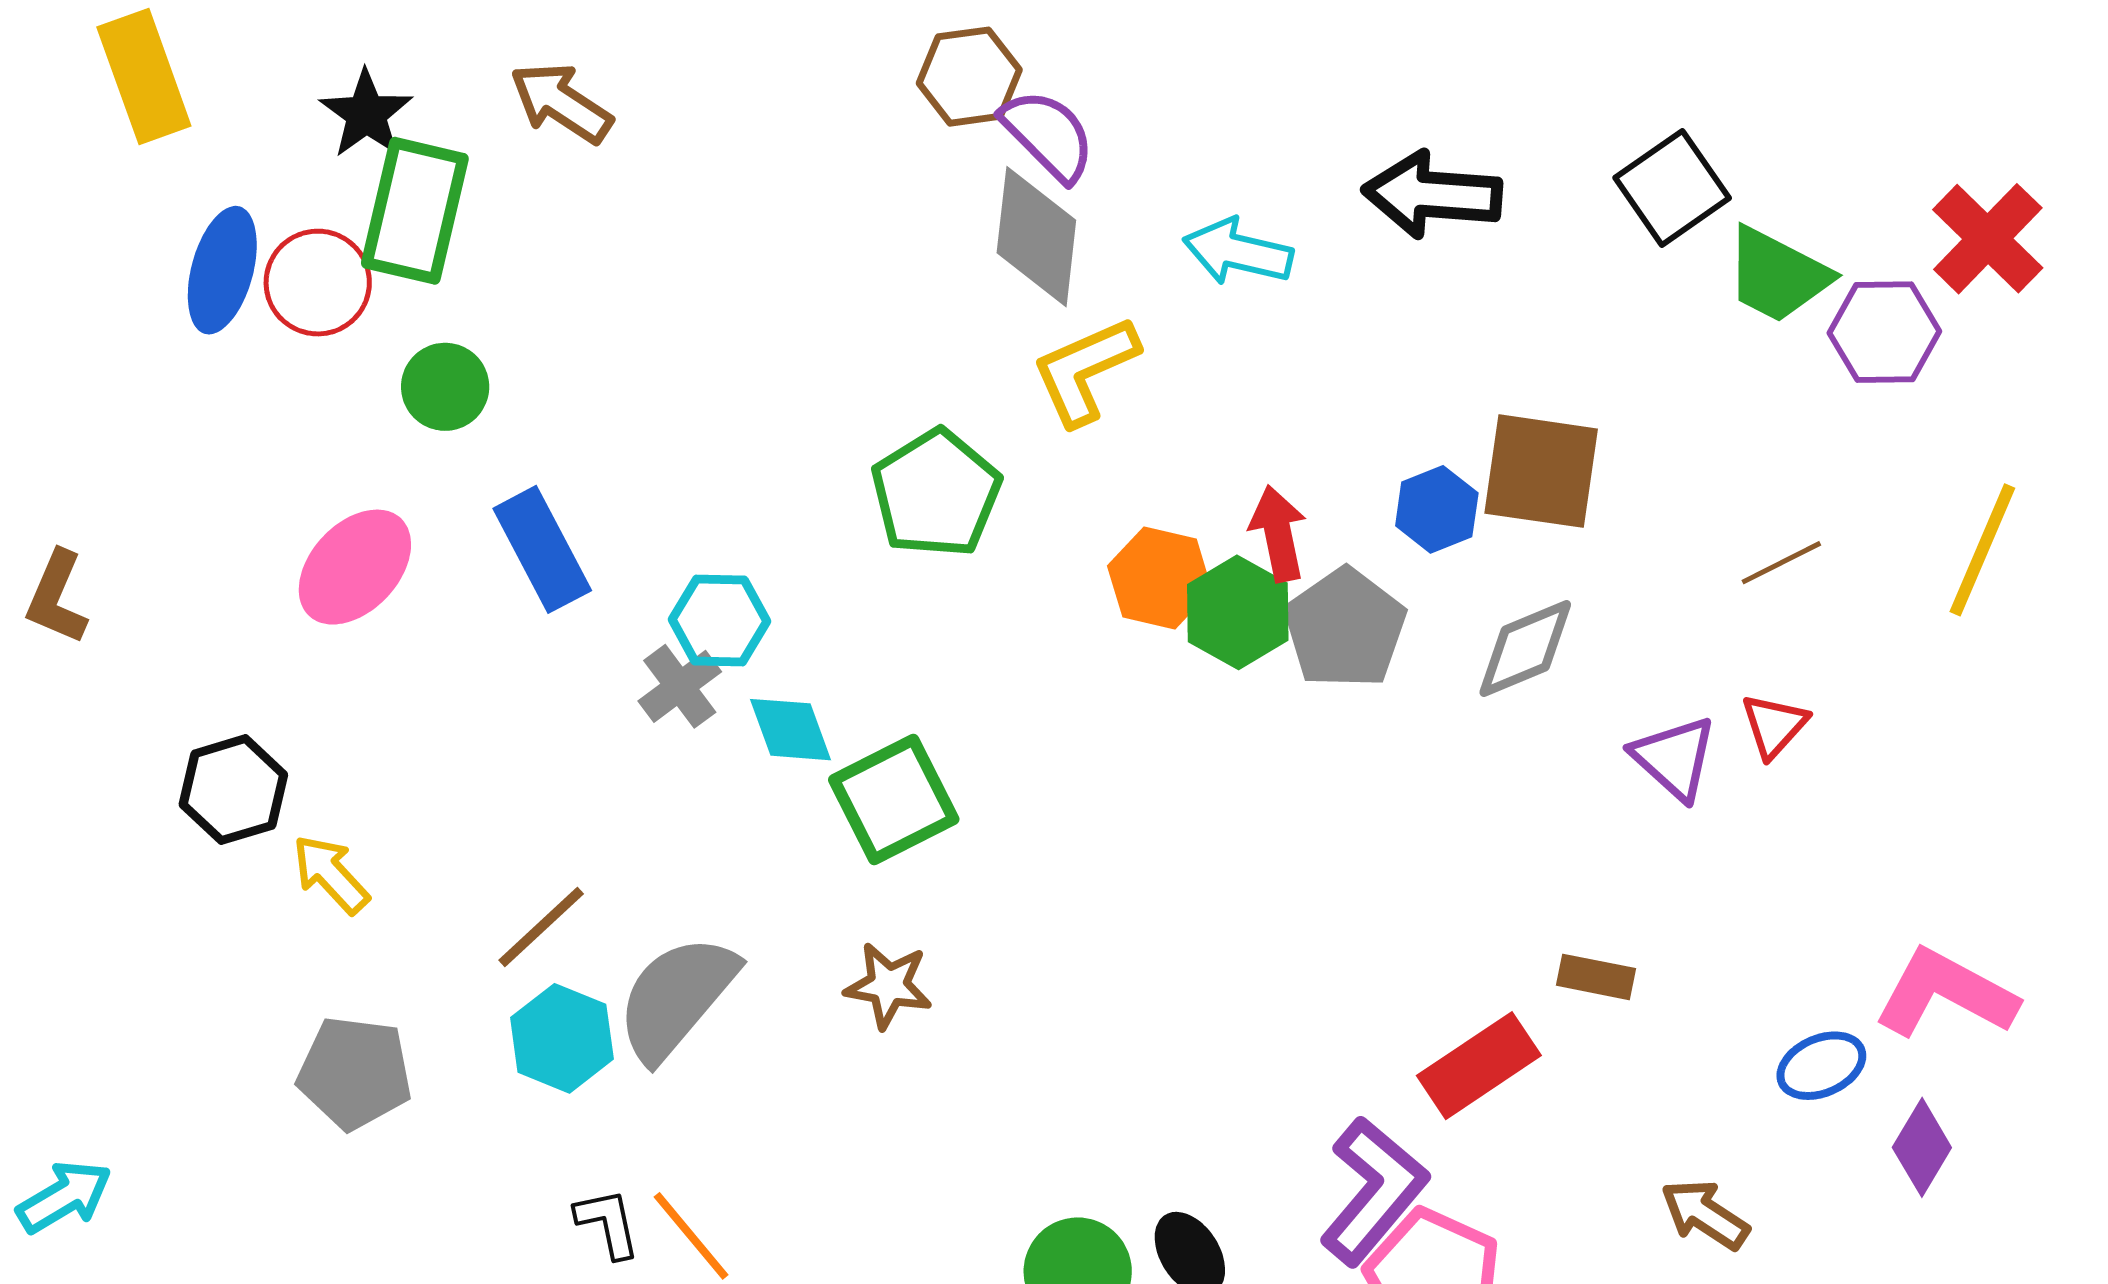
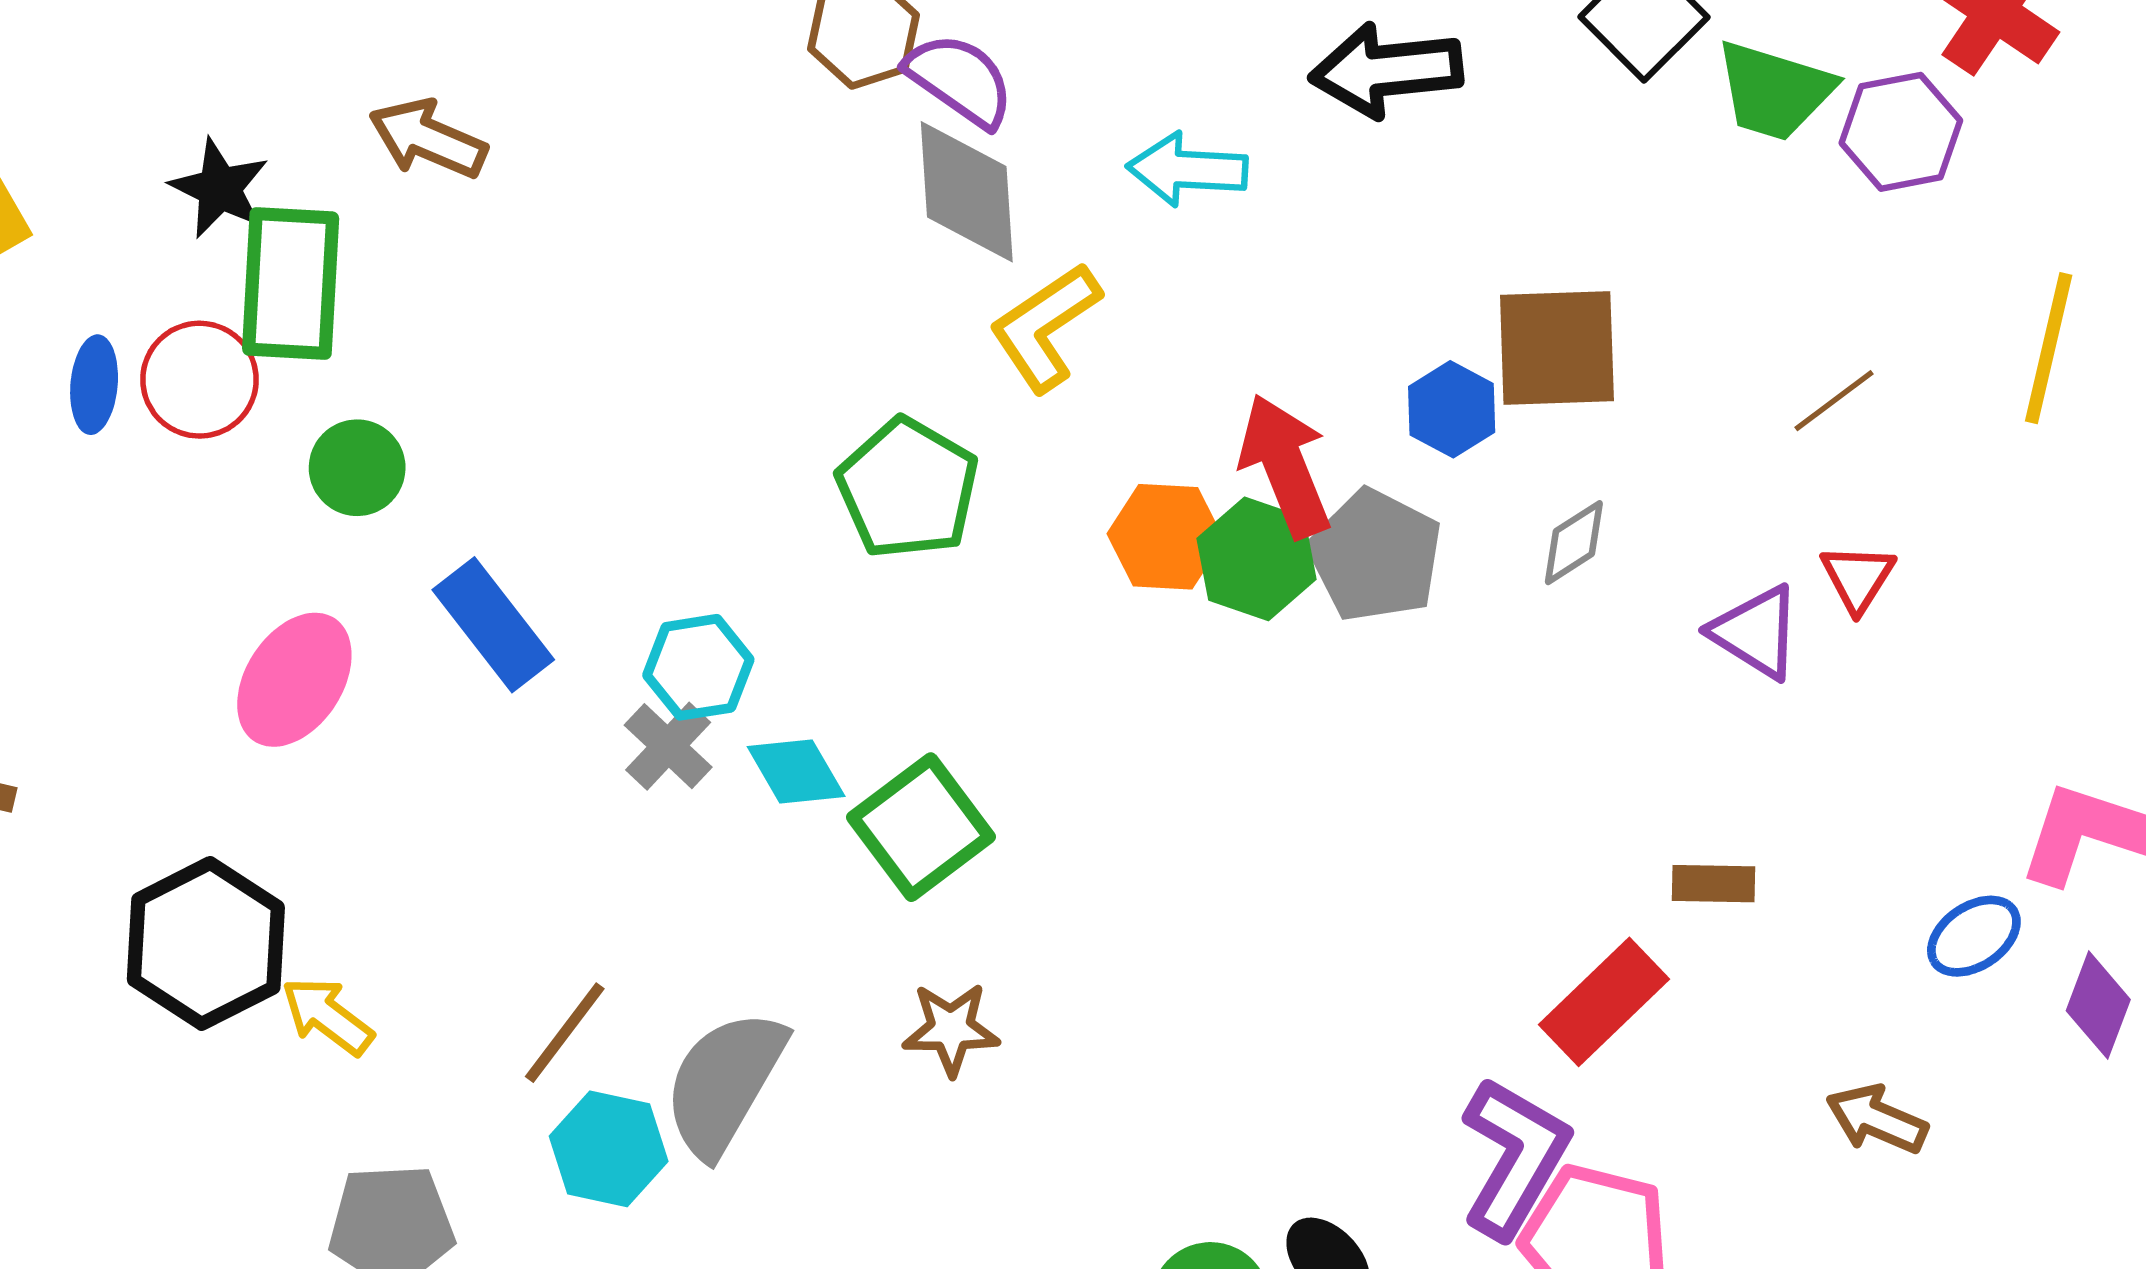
blue ellipse: (222, 270) -> (94, 385), size x0.7
red arrow: (1278, 534) -> (1285, 466), size x1.4
gray diamond: (1525, 648) -> (1574, 543), size x0.7
black hexagon: (233, 790) -> (206, 943), size x1.4

